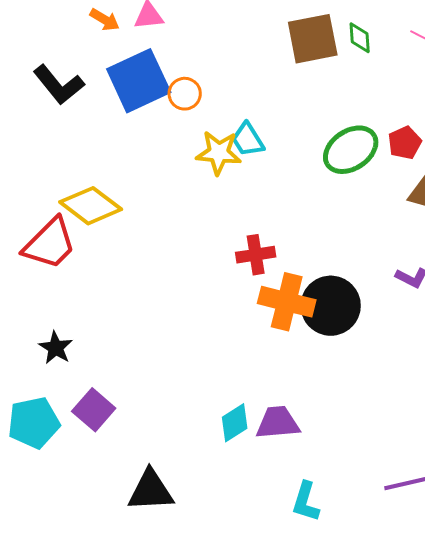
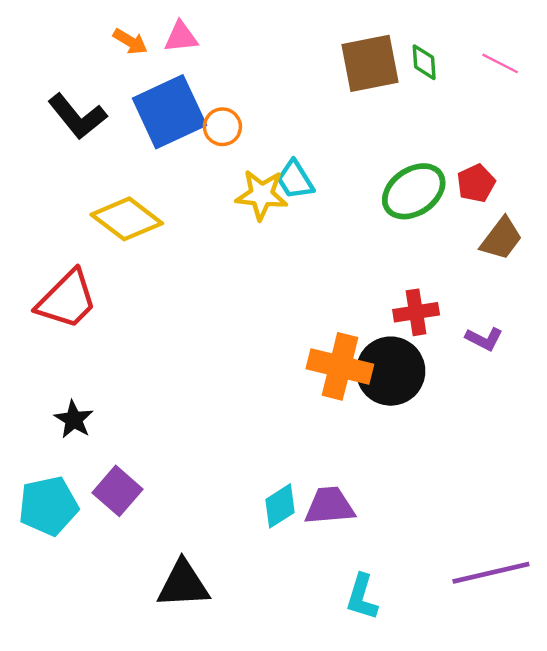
yellow diamond: (91, 206) -> (127, 219), moved
red cross: (256, 255) -> (416, 312), moved

